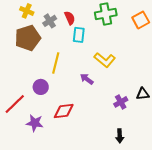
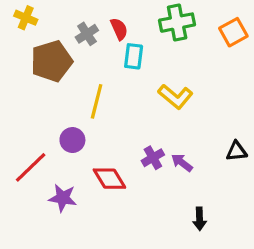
yellow cross: (27, 11) -> (26, 18), moved
purple arrow: (87, 79) -> (182, 163), moved
purple cross: (121, 102) -> (153, 158), moved
red diamond: (64, 111) -> (109, 179), turned 65

